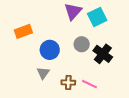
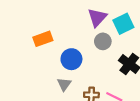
gray circle: (82, 44) -> (103, 41), moved

